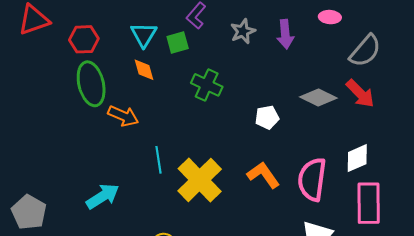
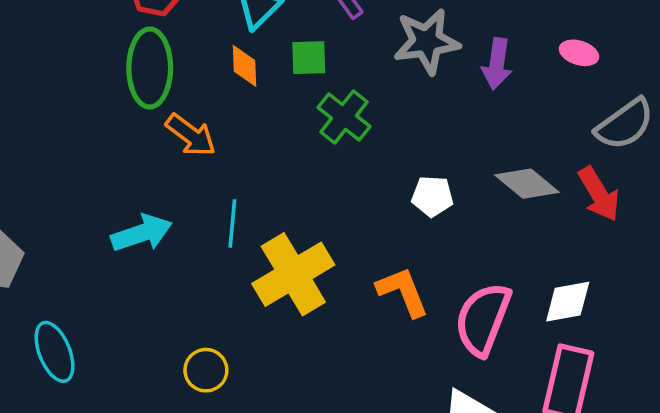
gray star: (243, 31) -> (427, 41), size x1.5
green square: (178, 42) -> (309, 58), moved
cyan arrow: (103, 196) -> (142, 233), moved

